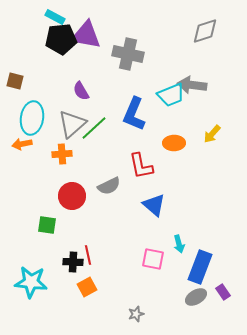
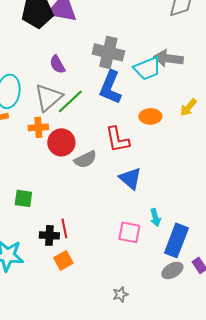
gray cross: (128, 54) -> (108, 52), moved
red circle: (72, 196) -> (61, 142), moved
gray star: (136, 314) -> (120, 294), moved

